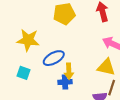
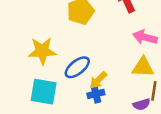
yellow arrow: (69, 71) -> (98, 80), turned 56
cyan square: (24, 73) -> (44, 92), size x1.6

